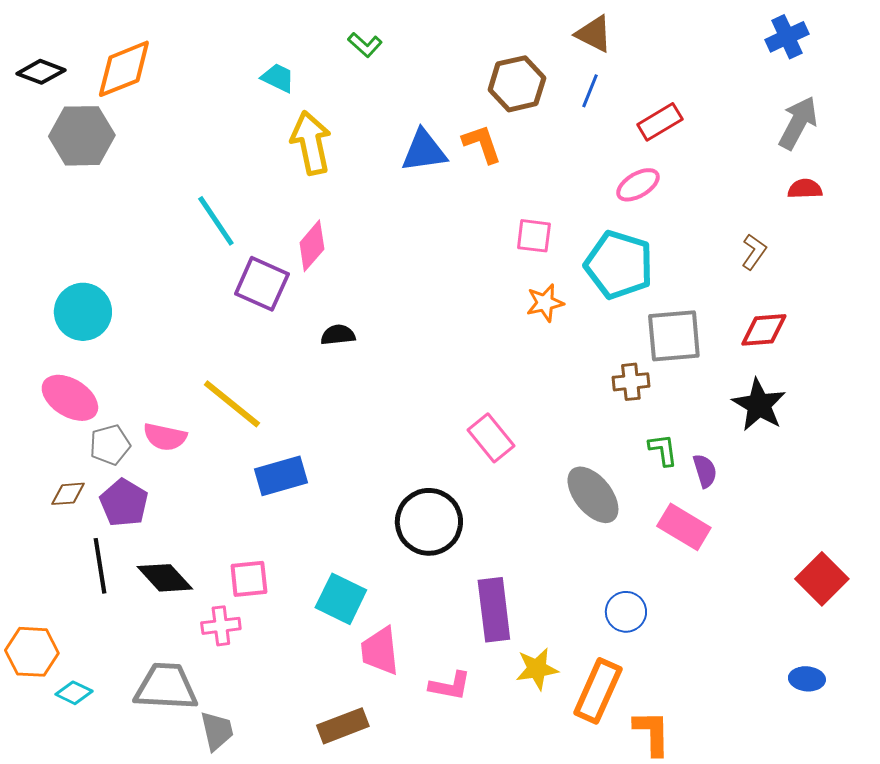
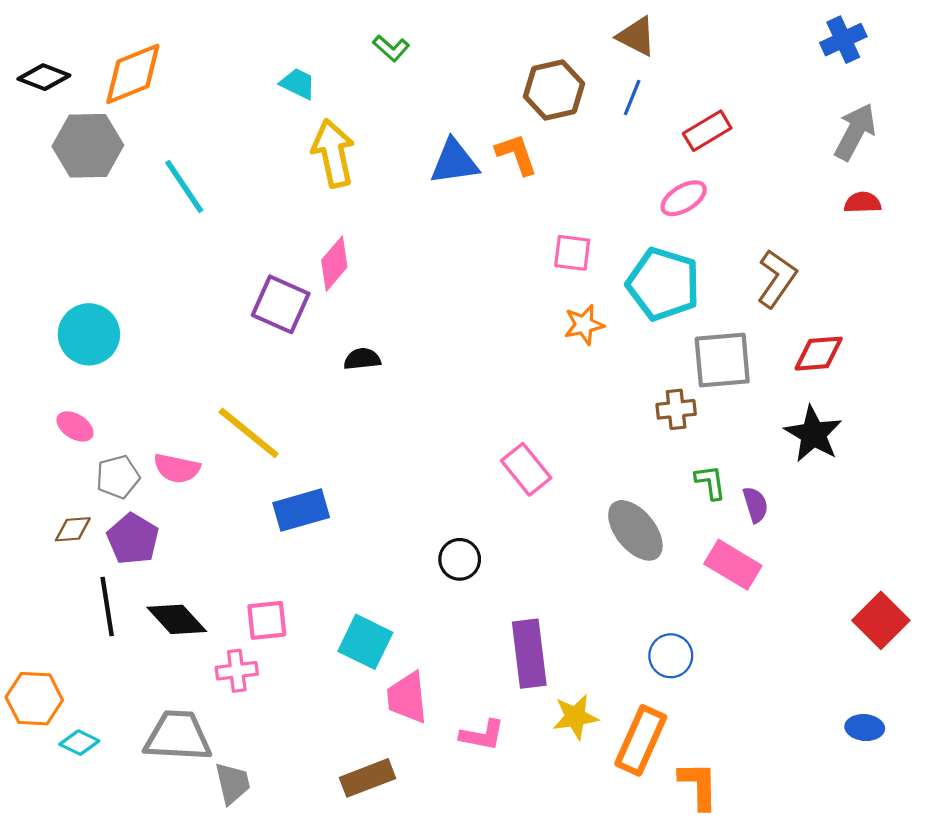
cyan line: (216, 221) -> (184, 186), moved
brown L-shape: (754, 252) -> (777, 279), moved, size x1.5
pink ellipse: (70, 398) -> (75, 426), size x0.6
black circle: (429, 522) -> (460, 559), size x0.6

